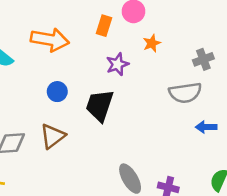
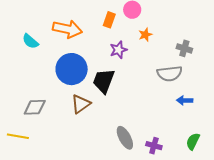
gray cross: (203, 59) -> (184, 48), turned 35
blue circle: (57, 92) -> (72, 69), size x2.0
brown triangle: (53, 136) -> (81, 104), moved

